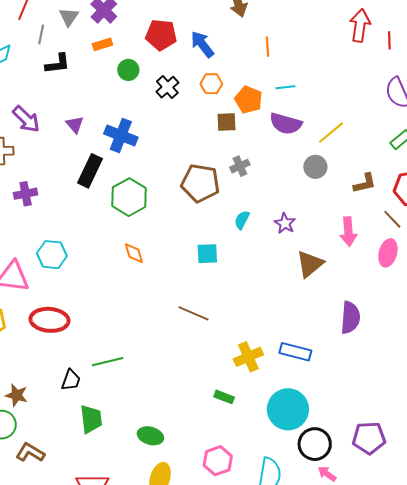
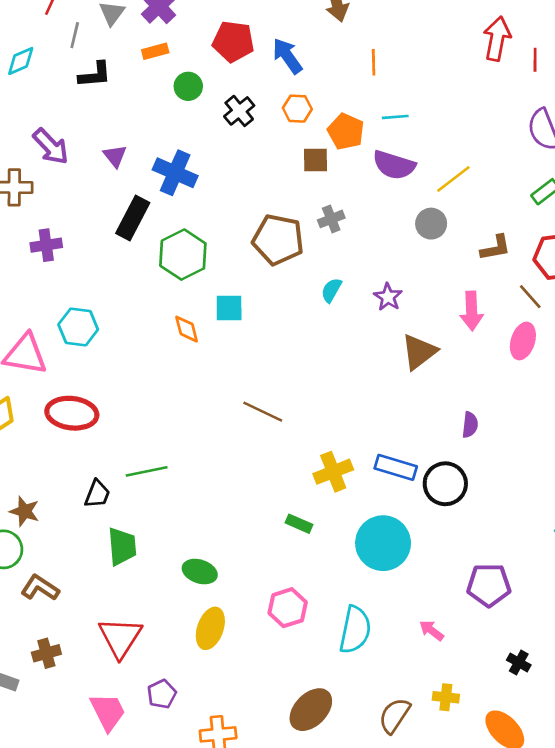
cyan square: (207, 254) -> (229, 308), moved
purple semicircle: (350, 318) -> (470, 425), size x0.6
black circle: (315, 444) -> (445, 484), moved

